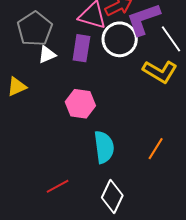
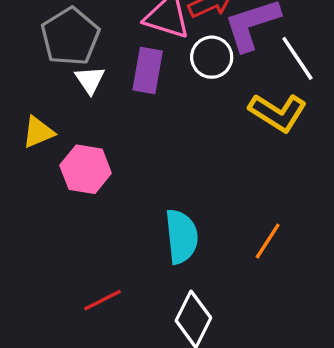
white circle: (120, 39) -> (212, 57), size x0.7
white triangle: (47, 55) -> (90, 80), turned -42
pink hexagon: (80, 104) -> (86, 169), moved

